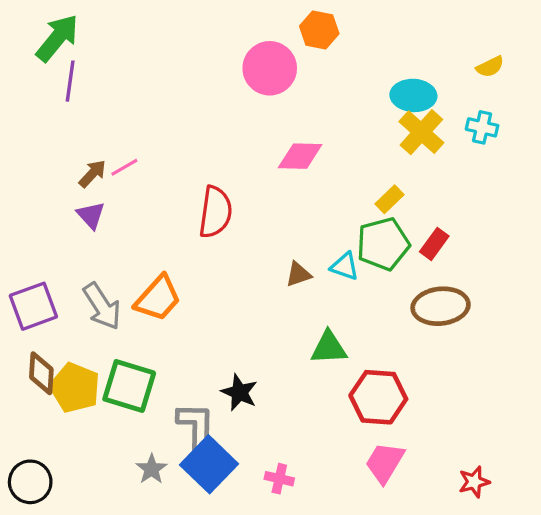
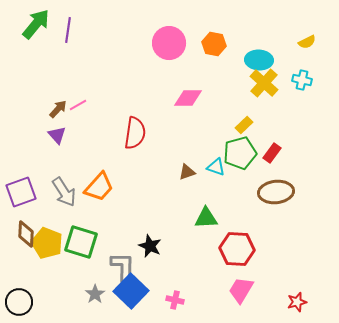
orange hexagon: (319, 30) -> (214, 44), moved
purple line: (70, 81) -> (68, 30), moved

